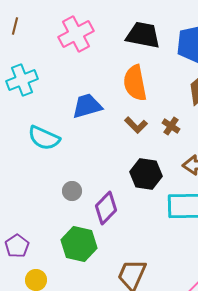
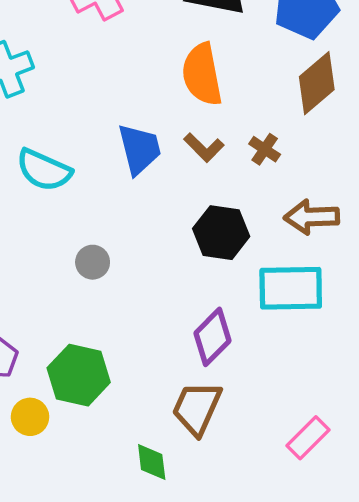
blue trapezoid: (87, 106) -> (139, 149), moved, turned 92
purple diamond: (106, 208) -> (212, 337), moved
green hexagon: (79, 244) -> (79, 375), moved

